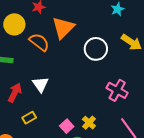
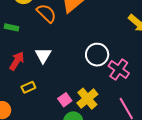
white circle: (96, 49) -> (97, 55), moved
yellow cross: (89, 123) -> (87, 99), size x1.5

